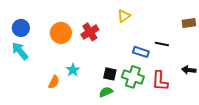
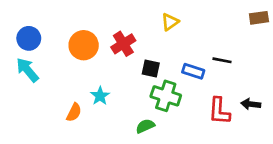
brown rectangle: (189, 23) -> (259, 18), moved
black arrow: (189, 70) -> (251, 104), moved
black square: (110, 74) -> (151, 69), moved
green cross: (133, 77) -> (166, 96), moved

